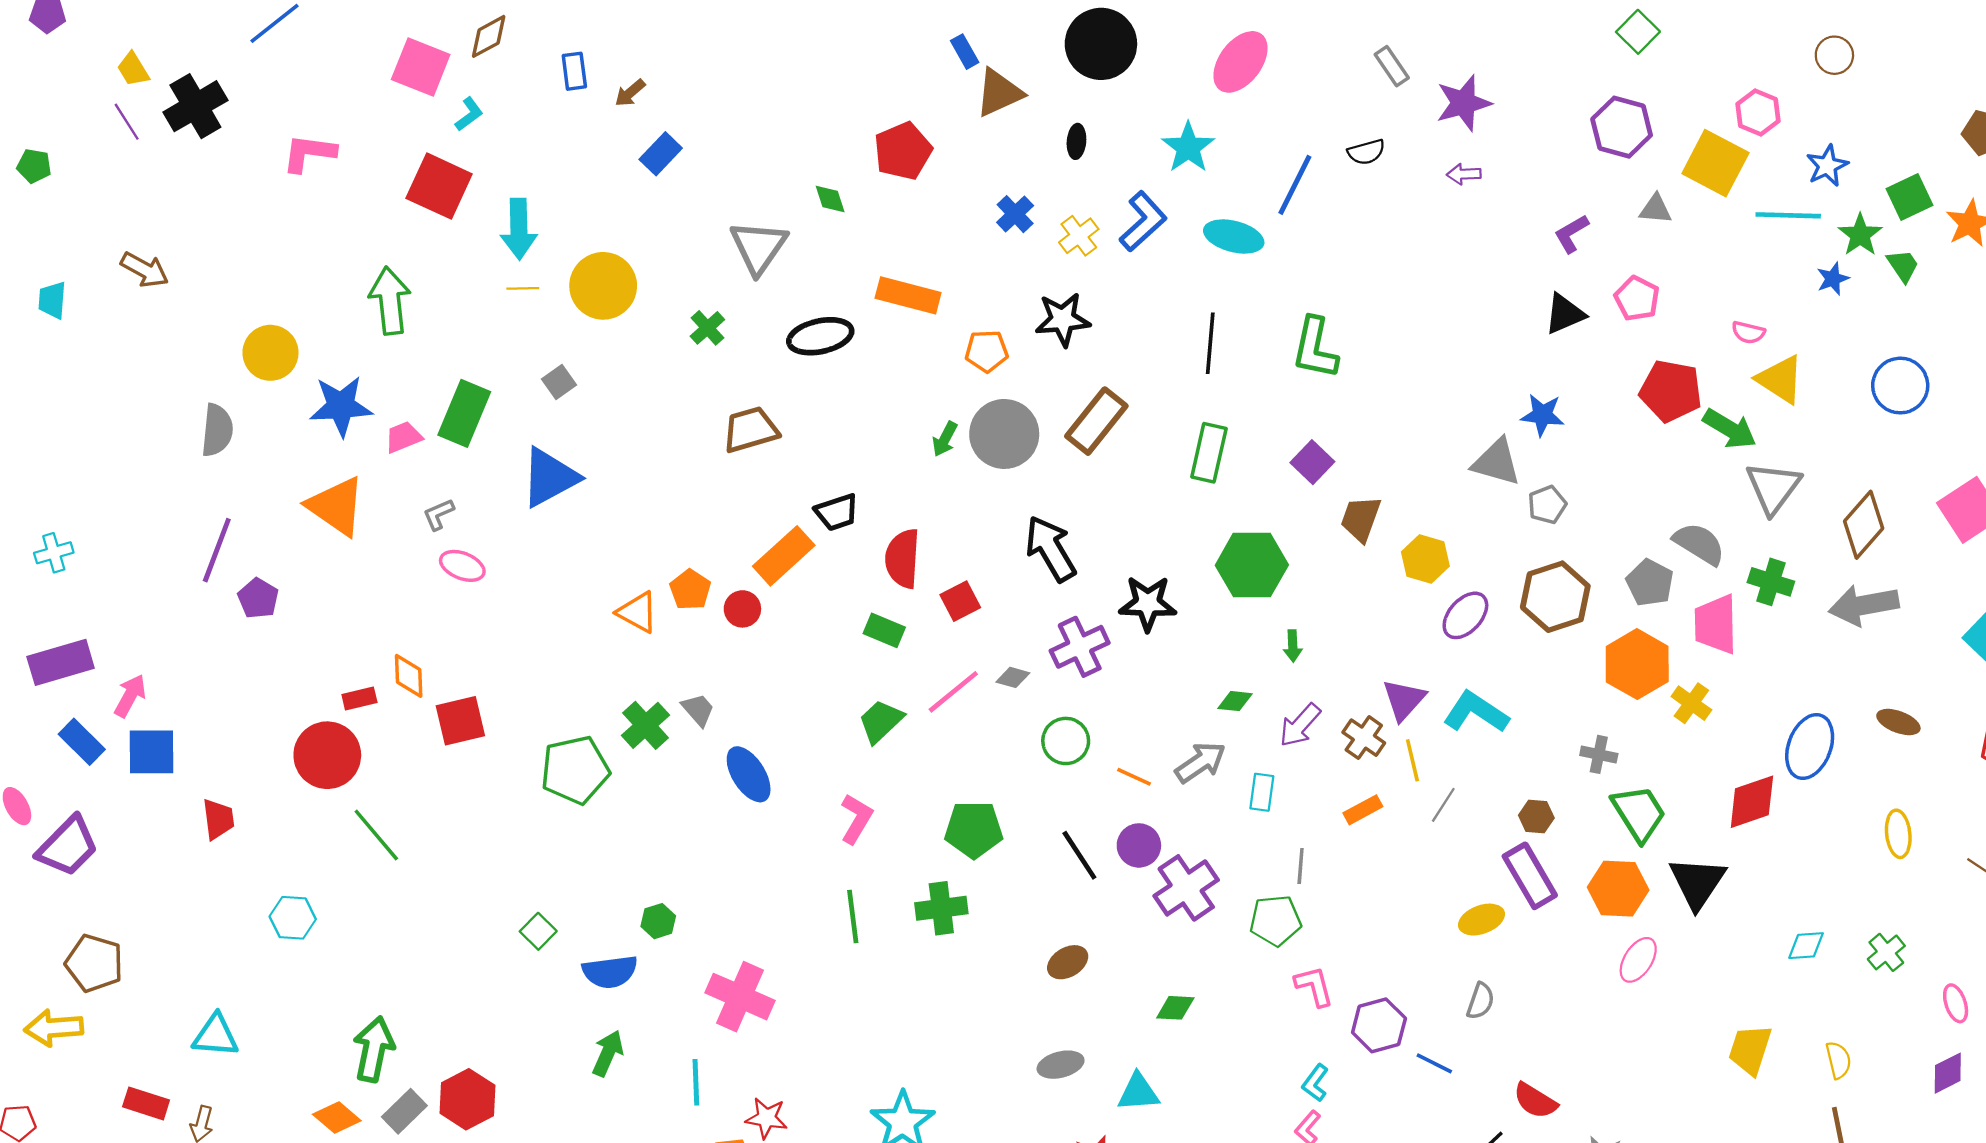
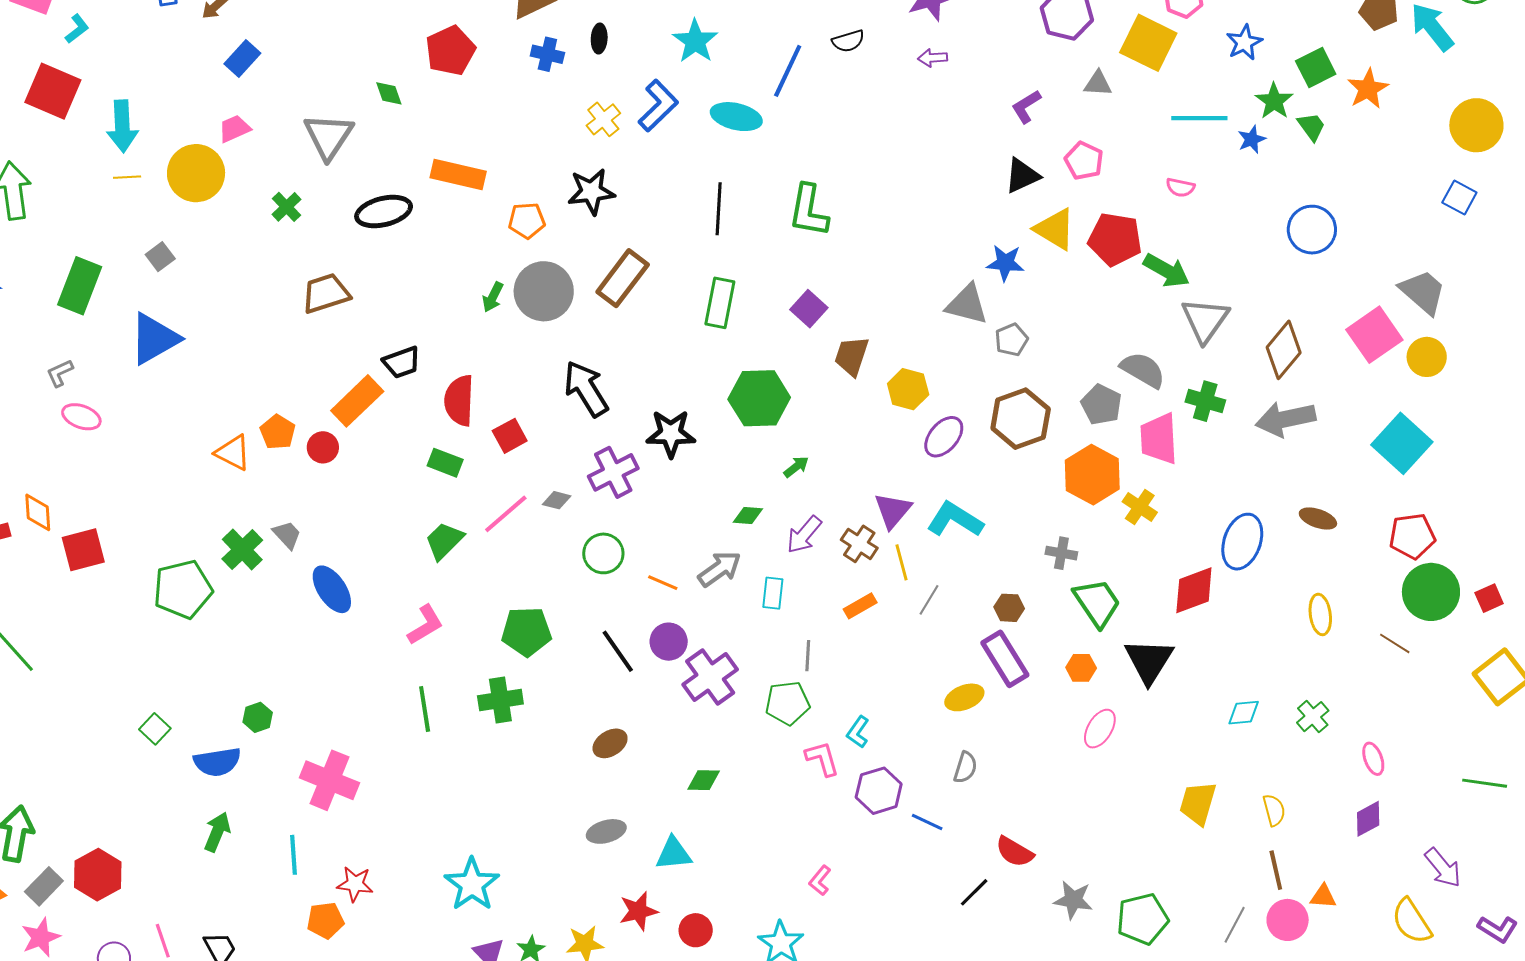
blue cross: (1015, 214) -> (547, 54), moved, turned -32
cyan line: (1788, 215) -> (1199, 118), moved
yellow triangle: (1780, 379) -> (1055, 229), moved
pink trapezoid: (403, 437) -> (234, 129), moved
green arrow: (1293, 646) -> (796, 467), turned -124
pink L-shape: (856, 819) -> (425, 625), turned 30
orange hexagon: (1618, 889) -> (1081, 668), size x0.6
cyan L-shape: (1315, 1083) -> (858, 732), moved

